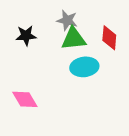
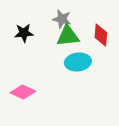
pink diamond: (25, 99) -> (23, 92), turned -35

